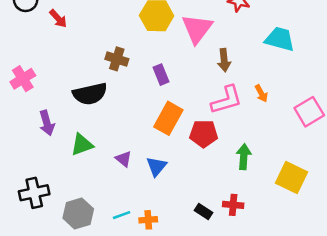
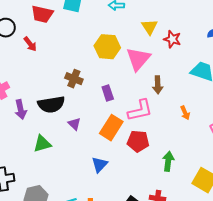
pink L-shape: (227, 100) -> (140, 110), moved
purple arrow: (47, 123) -> (21, 109), moved
purple triangle: (124, 159) -> (74, 124), moved

